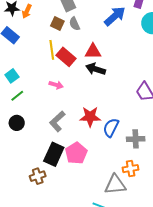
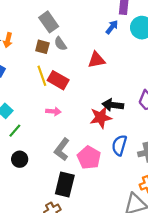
blue arrow: (115, 16) -> (112, 27), moved, size x0.6
red triangle: (93, 51) -> (97, 60), moved
black arrow: (96, 69) -> (113, 105), moved
red star: (90, 117) -> (101, 117), moved
pink pentagon: (76, 153) -> (89, 158), moved

